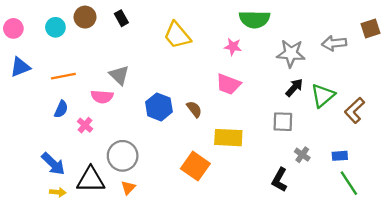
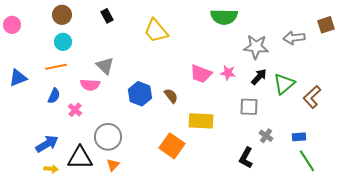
brown circle: (85, 17) -> (62, 15), moved
cyan circle: (55, 27) -> (63, 42), moved
pink star: (233, 47) -> (228, 73), moved
blue triangle: (20, 67) -> (18, 78), moved
blue arrow: (53, 164) -> (47, 144), turned -75

